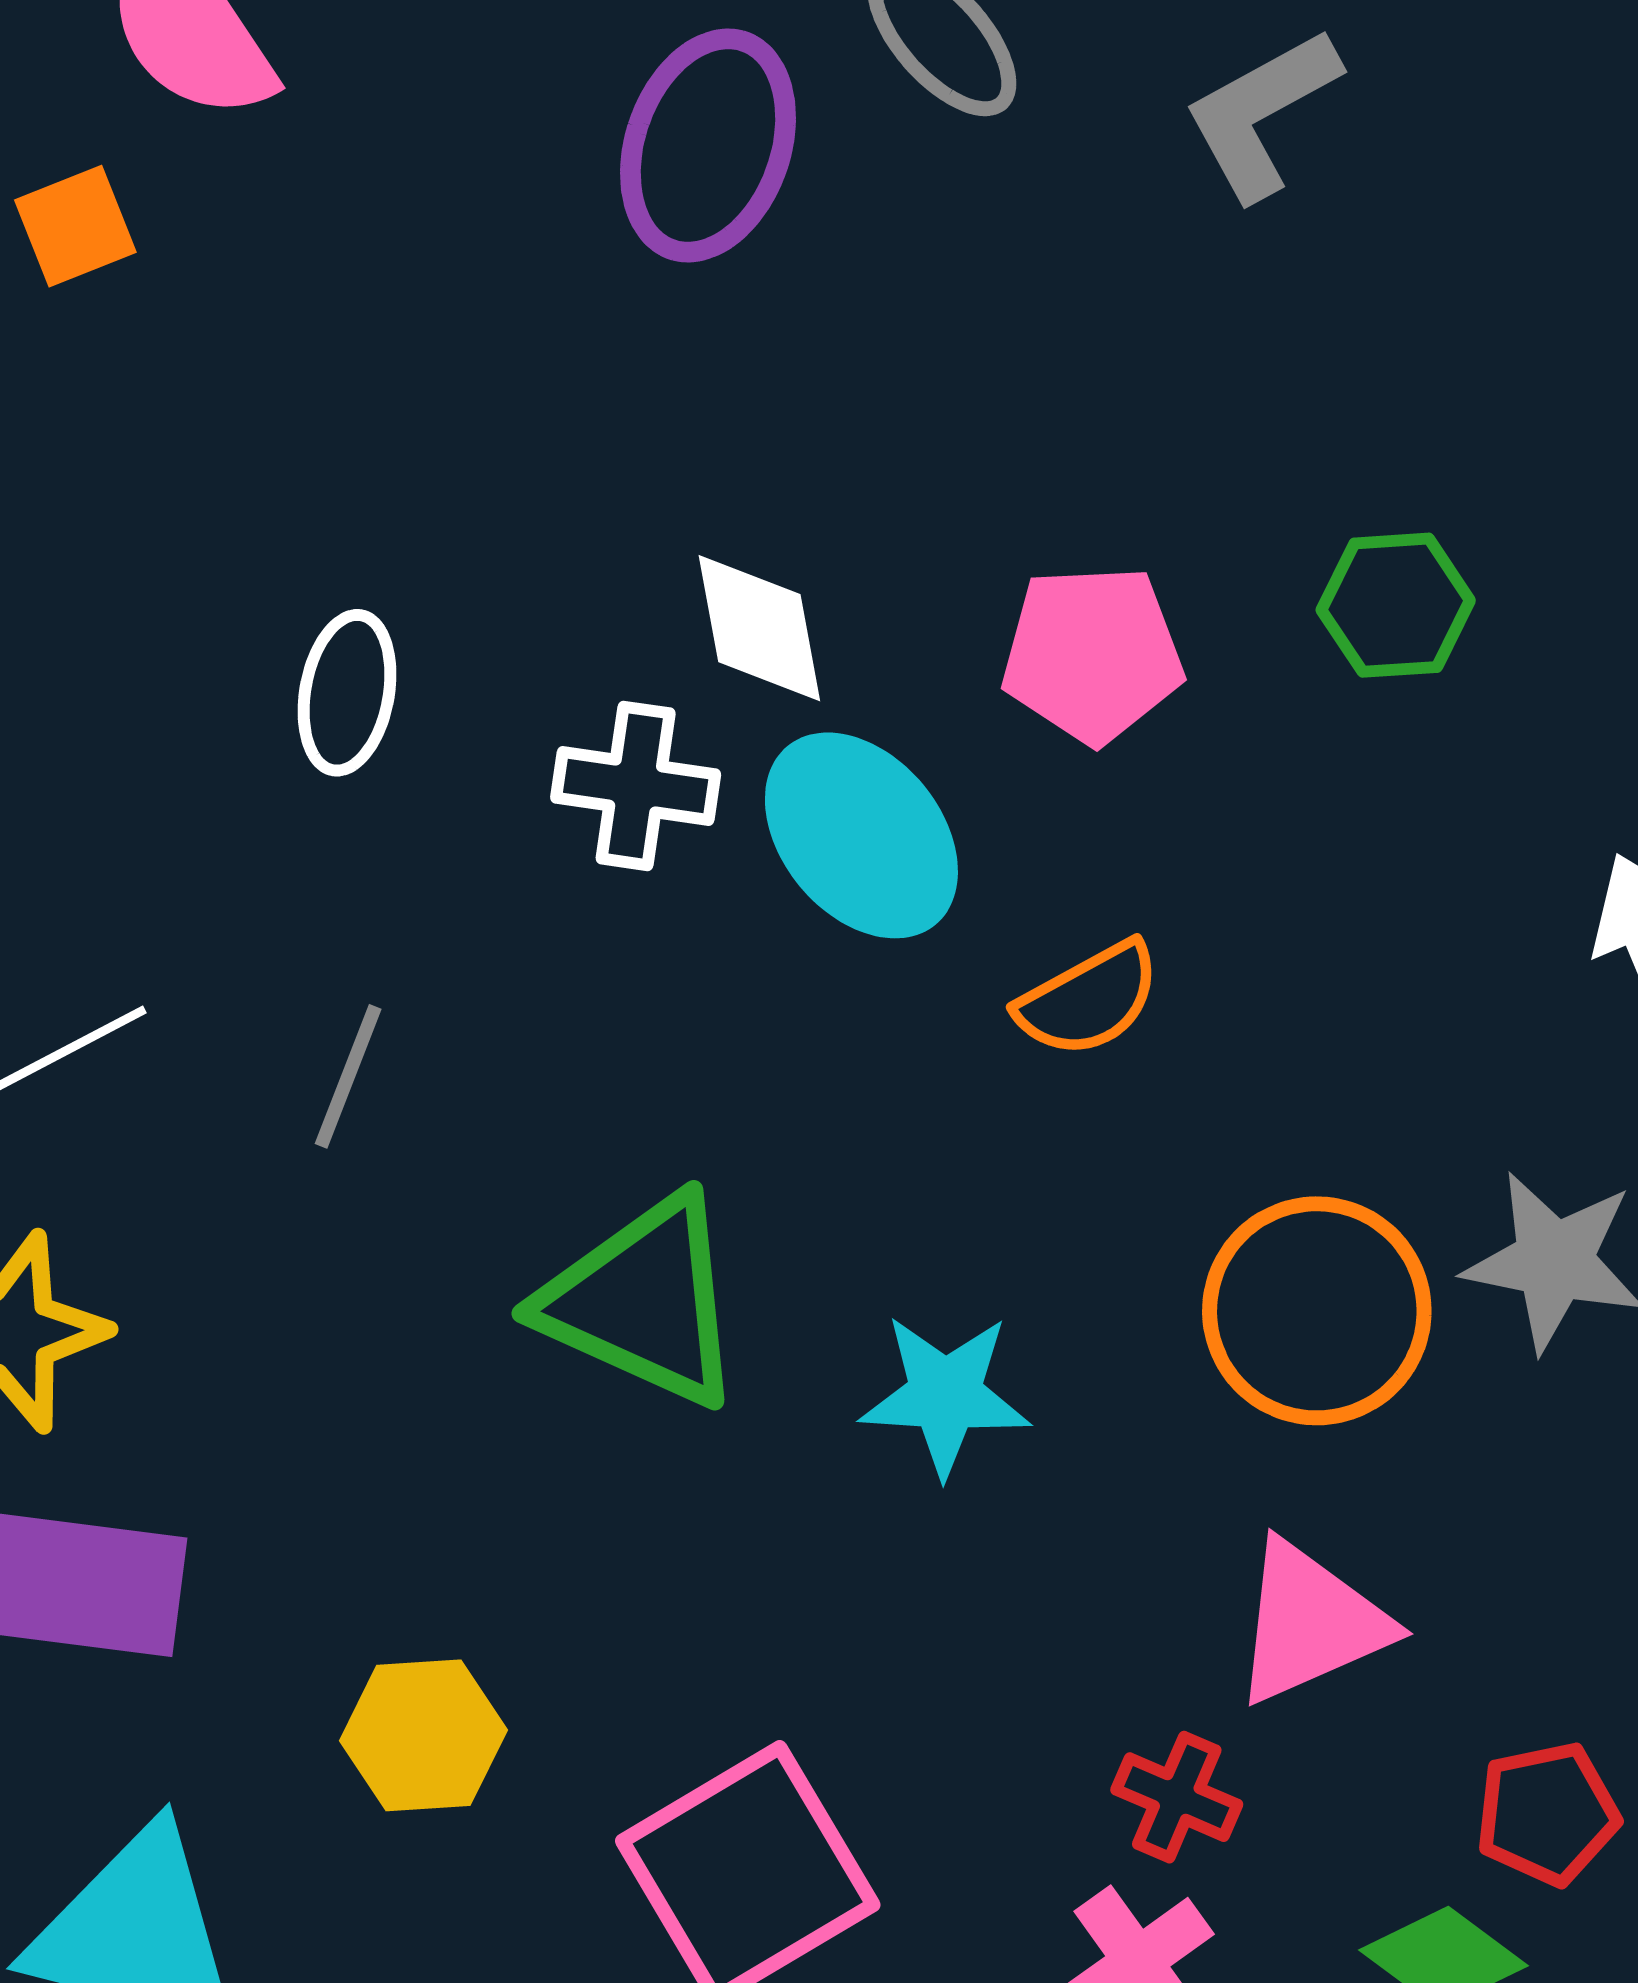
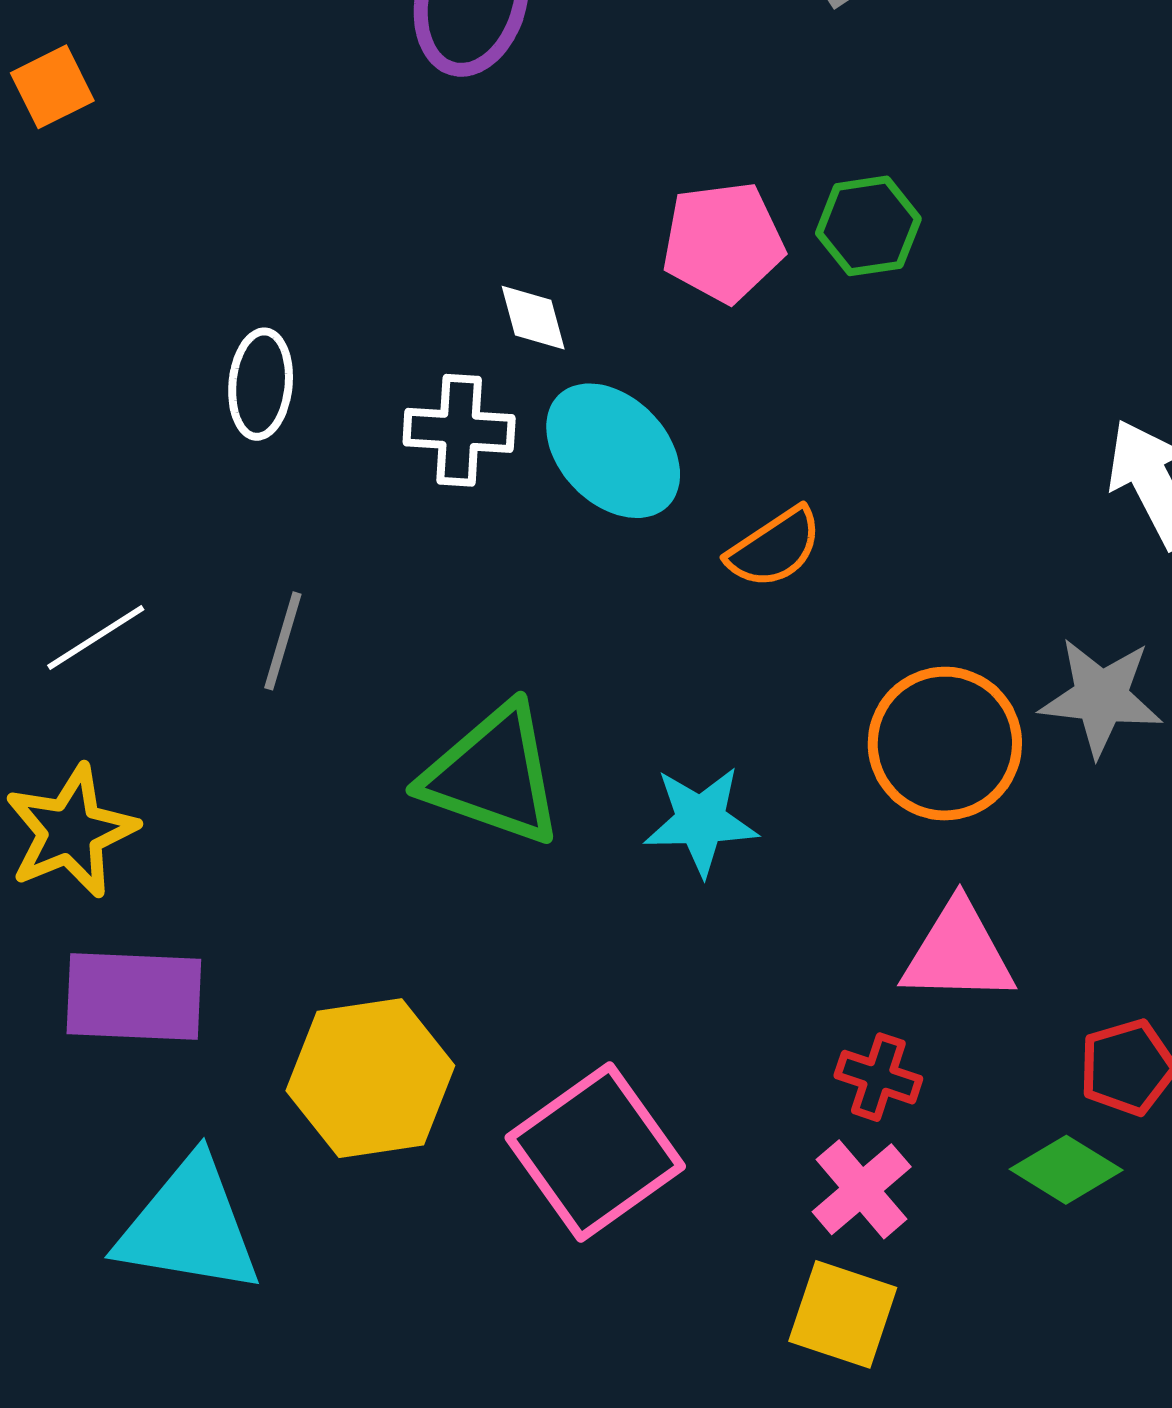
green hexagon: (1396, 605) -> (868, 226), moved
white diamond: (759, 628) -> (533, 318), size x0.7
pink pentagon: (1092, 654) -> (723, 242), moved
pink triangle: (1310, 1623) -> (958, 953), turned 30
yellow hexagon: (423, 1735) -> (370, 1078), size x1.5

